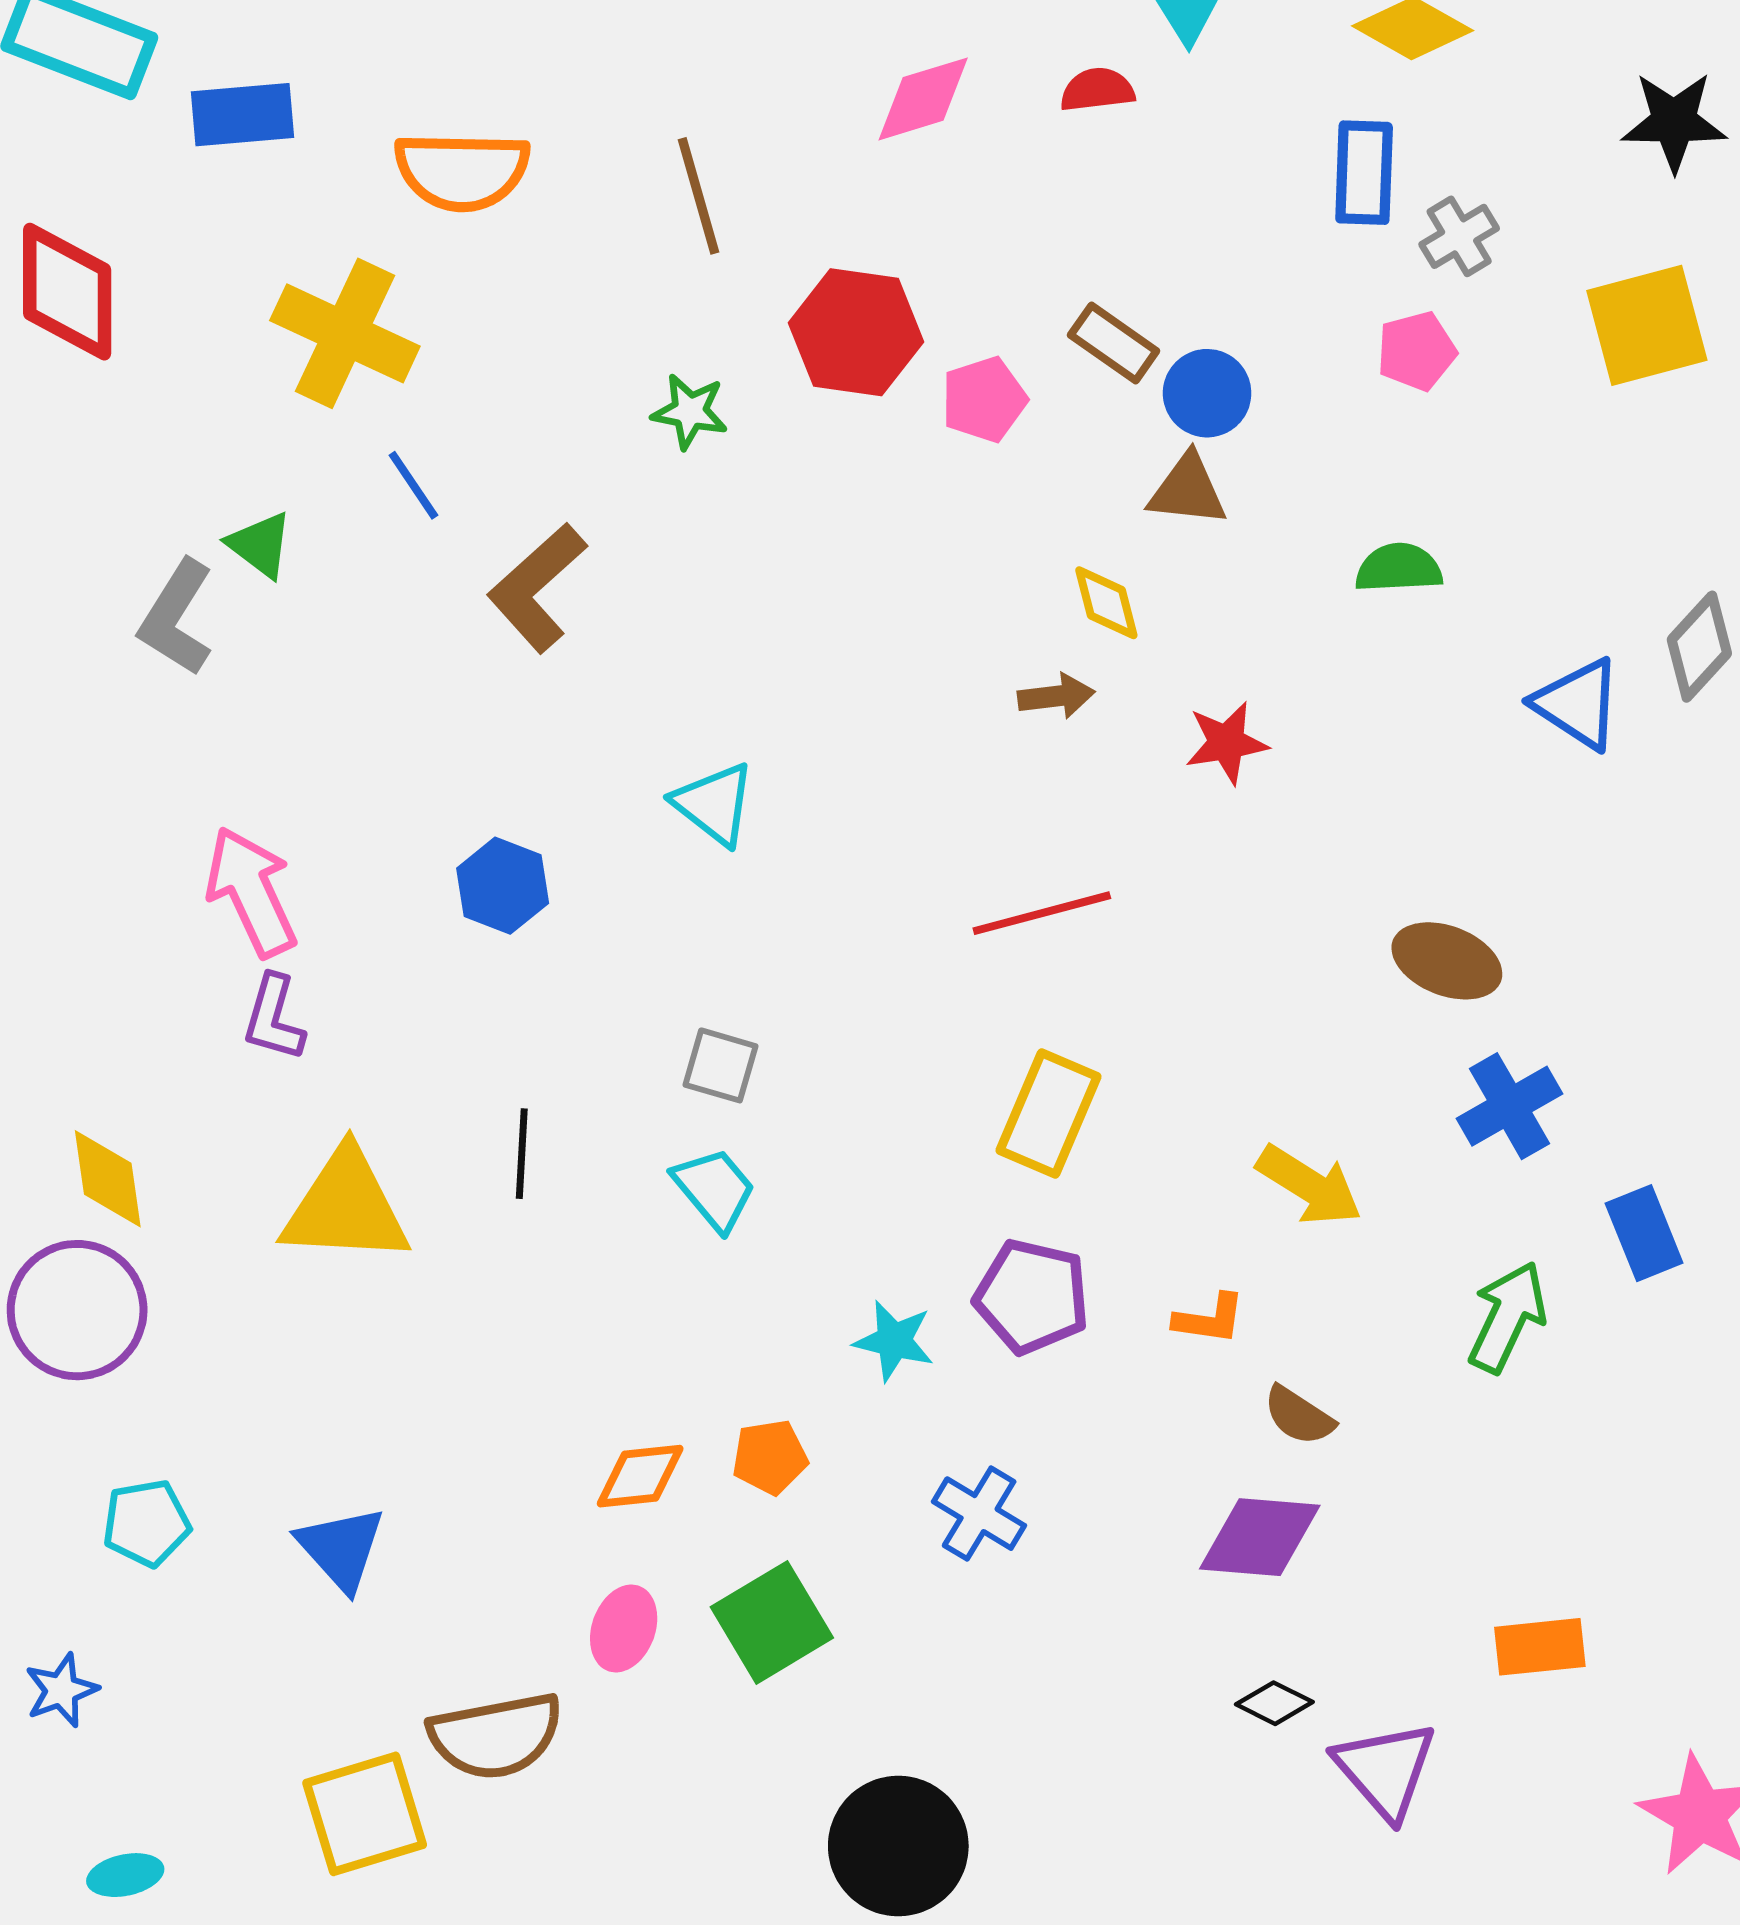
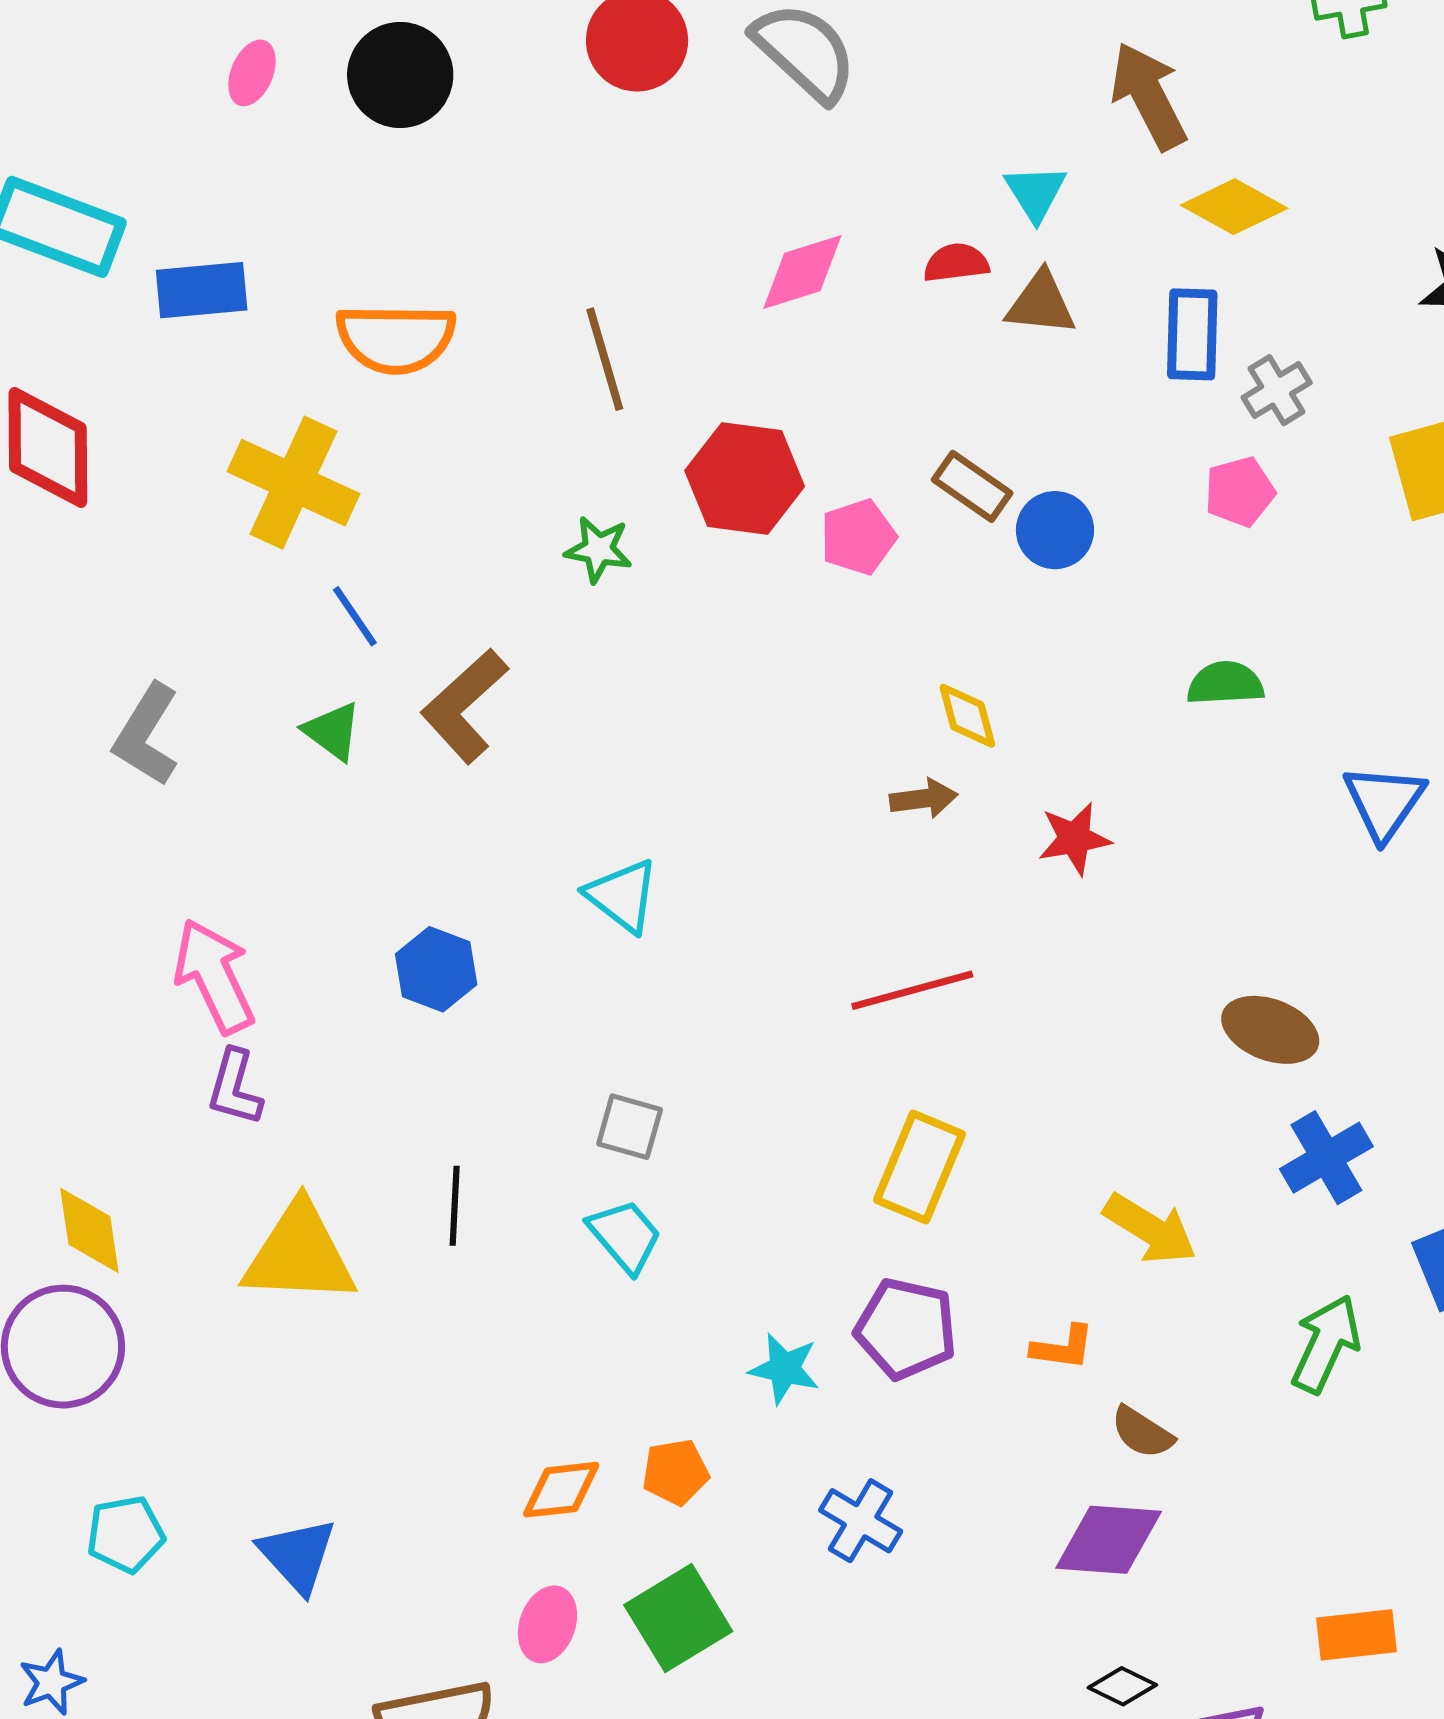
brown triangle: (1188, 490) -> (1041, 303), moved
green triangle: (260, 545) -> (332, 731), moved
blue triangle: (1578, 704) -> (1384, 802), turned 32

